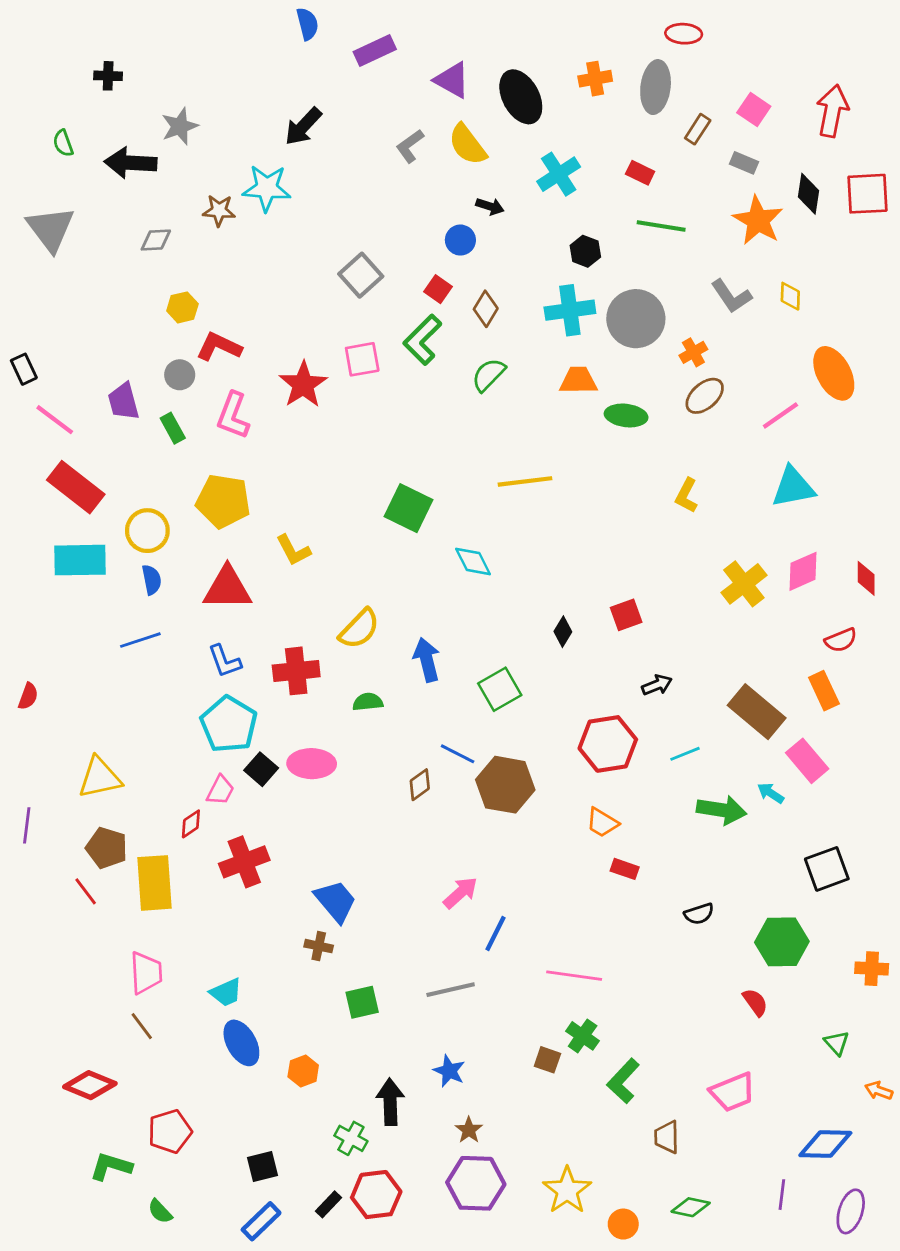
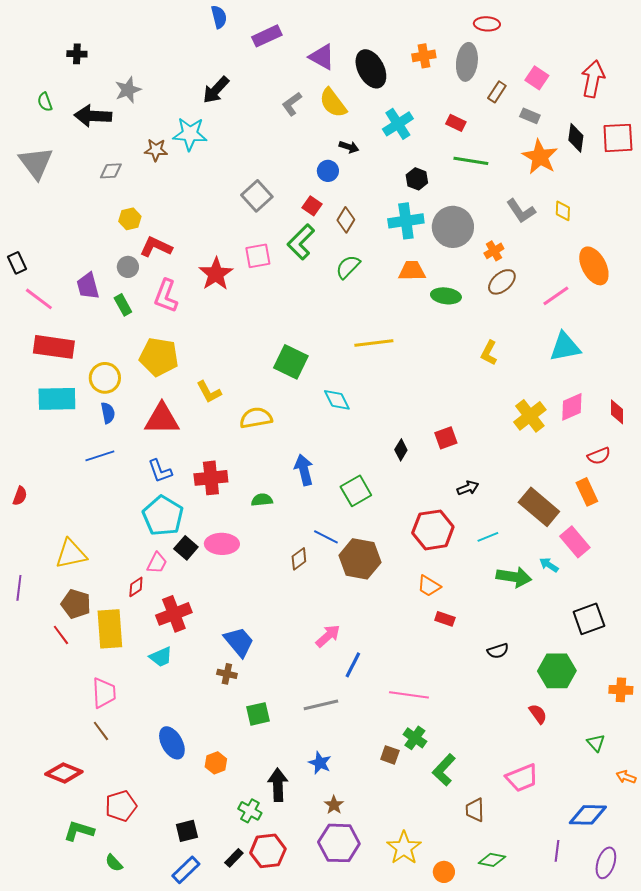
red rectangle: (76, 487) -> (54, 347), turned -30
yellow semicircle: (359, 629) -> (256, 418), moved, turned -144
cyan trapezoid: (226, 992) -> (161, 657), moved

